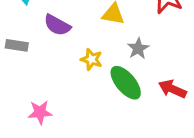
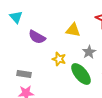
gray rectangle: (17, 45) -> (24, 74), moved

